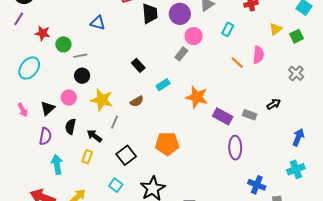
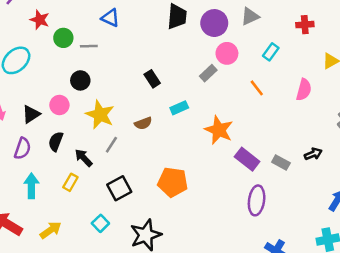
gray line: (80, 56) -> (89, 46), moved
orange line: (237, 63) -> (257, 88), moved

